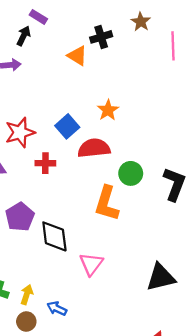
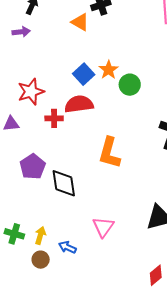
blue square: (67, 126) -> (84, 74), moved
red semicircle: (94, 148) -> (79, 104), moved
green circle: (131, 173) -> (130, 85), moved
pink triangle: (91, 264) -> (103, 227), moved

